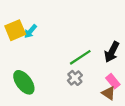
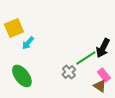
cyan arrow: (30, 31) -> (28, 43), moved
green line: (80, 57) -> (86, 58), moved

